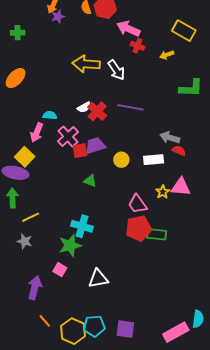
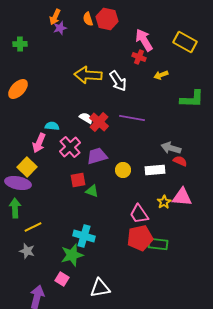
pink arrow: (128, 29) -> (144, 40), moved, turned 35
yellow arrow: (167, 55) -> (161, 75), moved
white semicircle: (84, 107) -> (86, 118), turned -120
red square: (80, 151) -> (78, 180), moved

